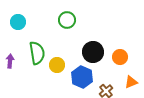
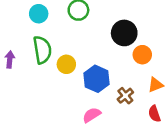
cyan circle: (18, 22) -> (39, 14), moved
black circle: (93, 52) -> (124, 33), moved

